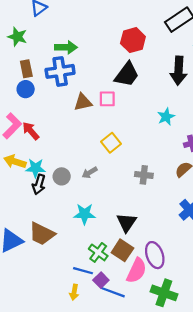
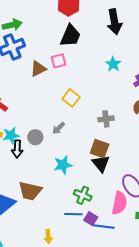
brown square: (122, 250) -> (100, 149), moved
yellow arrow: (74, 292) -> (48, 237), moved

